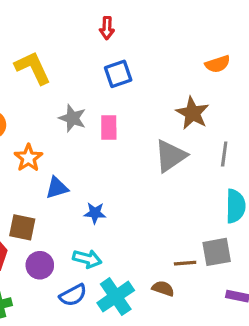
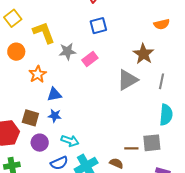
yellow L-shape: (33, 68) -> (44, 33), moved
gray star: (72, 118) -> (67, 51), turned -30
pink rectangle: (109, 128) -> (90, 59), turned 49
blue star: (95, 213) -> (55, 116), moved

